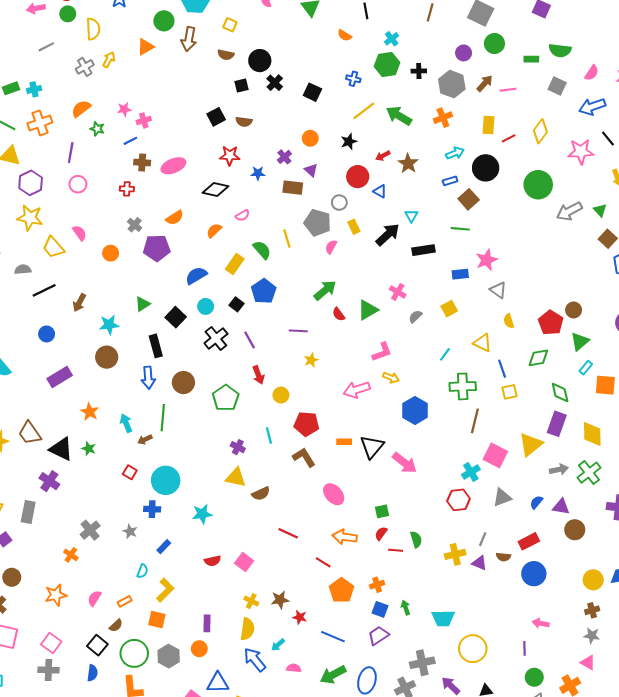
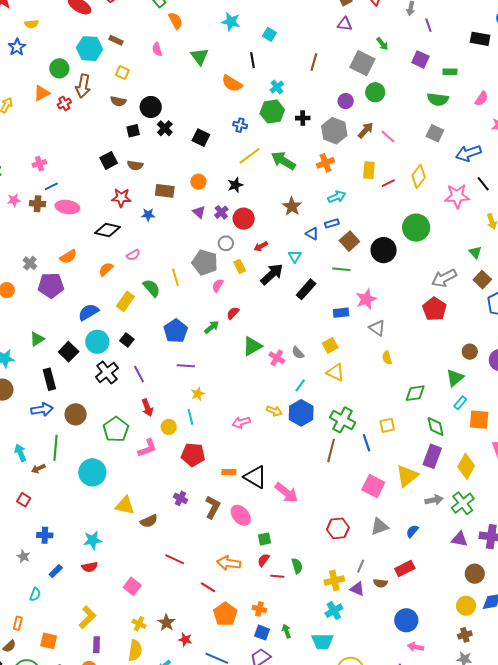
orange semicircle: (345, 35) -> (232, 83), size x1.5
green rectangle: (531, 59) -> (450, 72), moved
pink semicircle: (592, 73) -> (481, 99), moved
pink line: (508, 90) -> (388, 137), turned 49
pink star: (124, 109) -> (14, 200), moved
blue line: (130, 141) -> (51, 186), moved
red arrow: (383, 156) -> (261, 246), moved
purple cross: (284, 157) -> (221, 212), moved
pink ellipse: (173, 166) -> (67, 207), turned 30
black circle: (486, 168) -> (384, 250), moved
brown rectangle: (293, 188) -> (165, 191), moved
red cross: (127, 189) -> (64, 103), moved, turned -32
blue triangle: (380, 191) -> (312, 234), moved
gray arrow: (569, 211) -> (444, 278), moved
black rectangle: (424, 250) -> (306, 289), turned -40
green arrow: (325, 290) -> (212, 327), size x0.7
blue pentagon: (264, 291) -> (176, 331), moved
pink cross: (398, 292) -> (277, 358), moved
cyan circle: (206, 306) -> (97, 342), size x1.5
brown circle: (574, 310) -> (470, 352), moved
red semicircle: (339, 314) -> (233, 313), moved, turned 80
gray semicircle: (415, 317) -> (298, 353), turned -88
red pentagon: (551, 323) -> (435, 309), moved
yellow triangle: (482, 343) -> (335, 372), moved
pink L-shape: (382, 352) -> (147, 448), moved
cyan line: (445, 354) -> (300, 385), moved
blue line: (502, 369) -> (367, 443), moved
blue arrow: (148, 378) -> (42, 409), turned -95
green cross: (463, 386) -> (343, 420), turned 30
pink arrow: (357, 390) -> (241, 422), size x0.7
blue hexagon: (415, 410) -> (301, 413), moved
brown line: (475, 421) -> (331, 451), moved
yellow diamond: (592, 434) -> (466, 466), turned 30
cyan line: (269, 436) -> (190, 417), moved
purple cross: (238, 447) -> (181, 498), moved
black triangle: (372, 447) -> (255, 477), turned -40
brown L-shape: (304, 457) -> (213, 507), moved, turned 60
cyan cross: (471, 472) -> (334, 611), moved
cyan circle: (166, 480) -> (92, 472), moved
pink ellipse: (334, 494) -> (241, 515), moved
purple triangle: (561, 507) -> (460, 539), moved
brown circle: (575, 530) -> (475, 574), moved
red semicircle: (213, 561) -> (90, 567), moved
blue circle: (534, 574) -> (406, 620), moved
orange cross: (377, 585) -> (259, 609), turned 32
yellow L-shape: (165, 590) -> (87, 617), moved
brown star: (280, 600) -> (166, 623), turned -30
orange rectangle: (125, 601) -> (18, 623), turned -48

